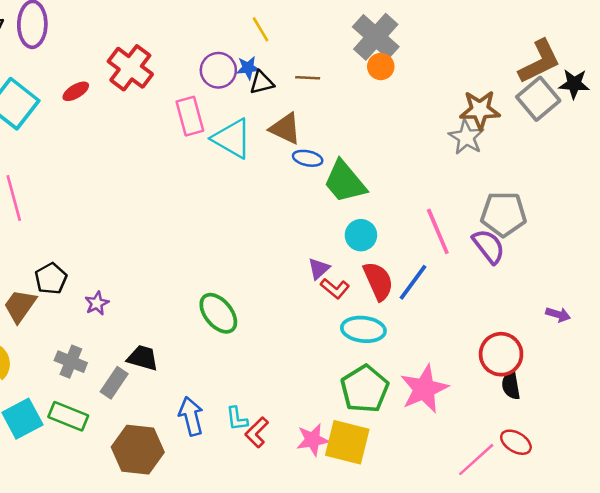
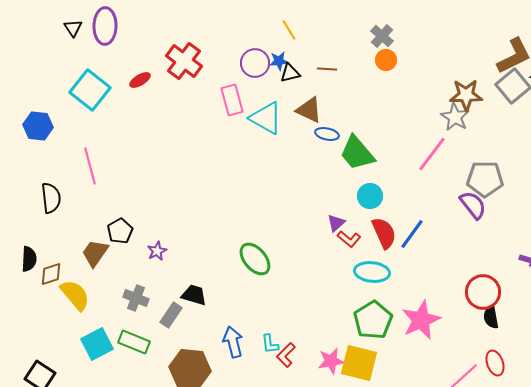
gray cross: (376, 37) -> (382, 36), size x0.6
pink line: (438, 231) -> (432, 154), moved, turned 60
red ellipse: (516, 442) -> (495, 363), turned 40

